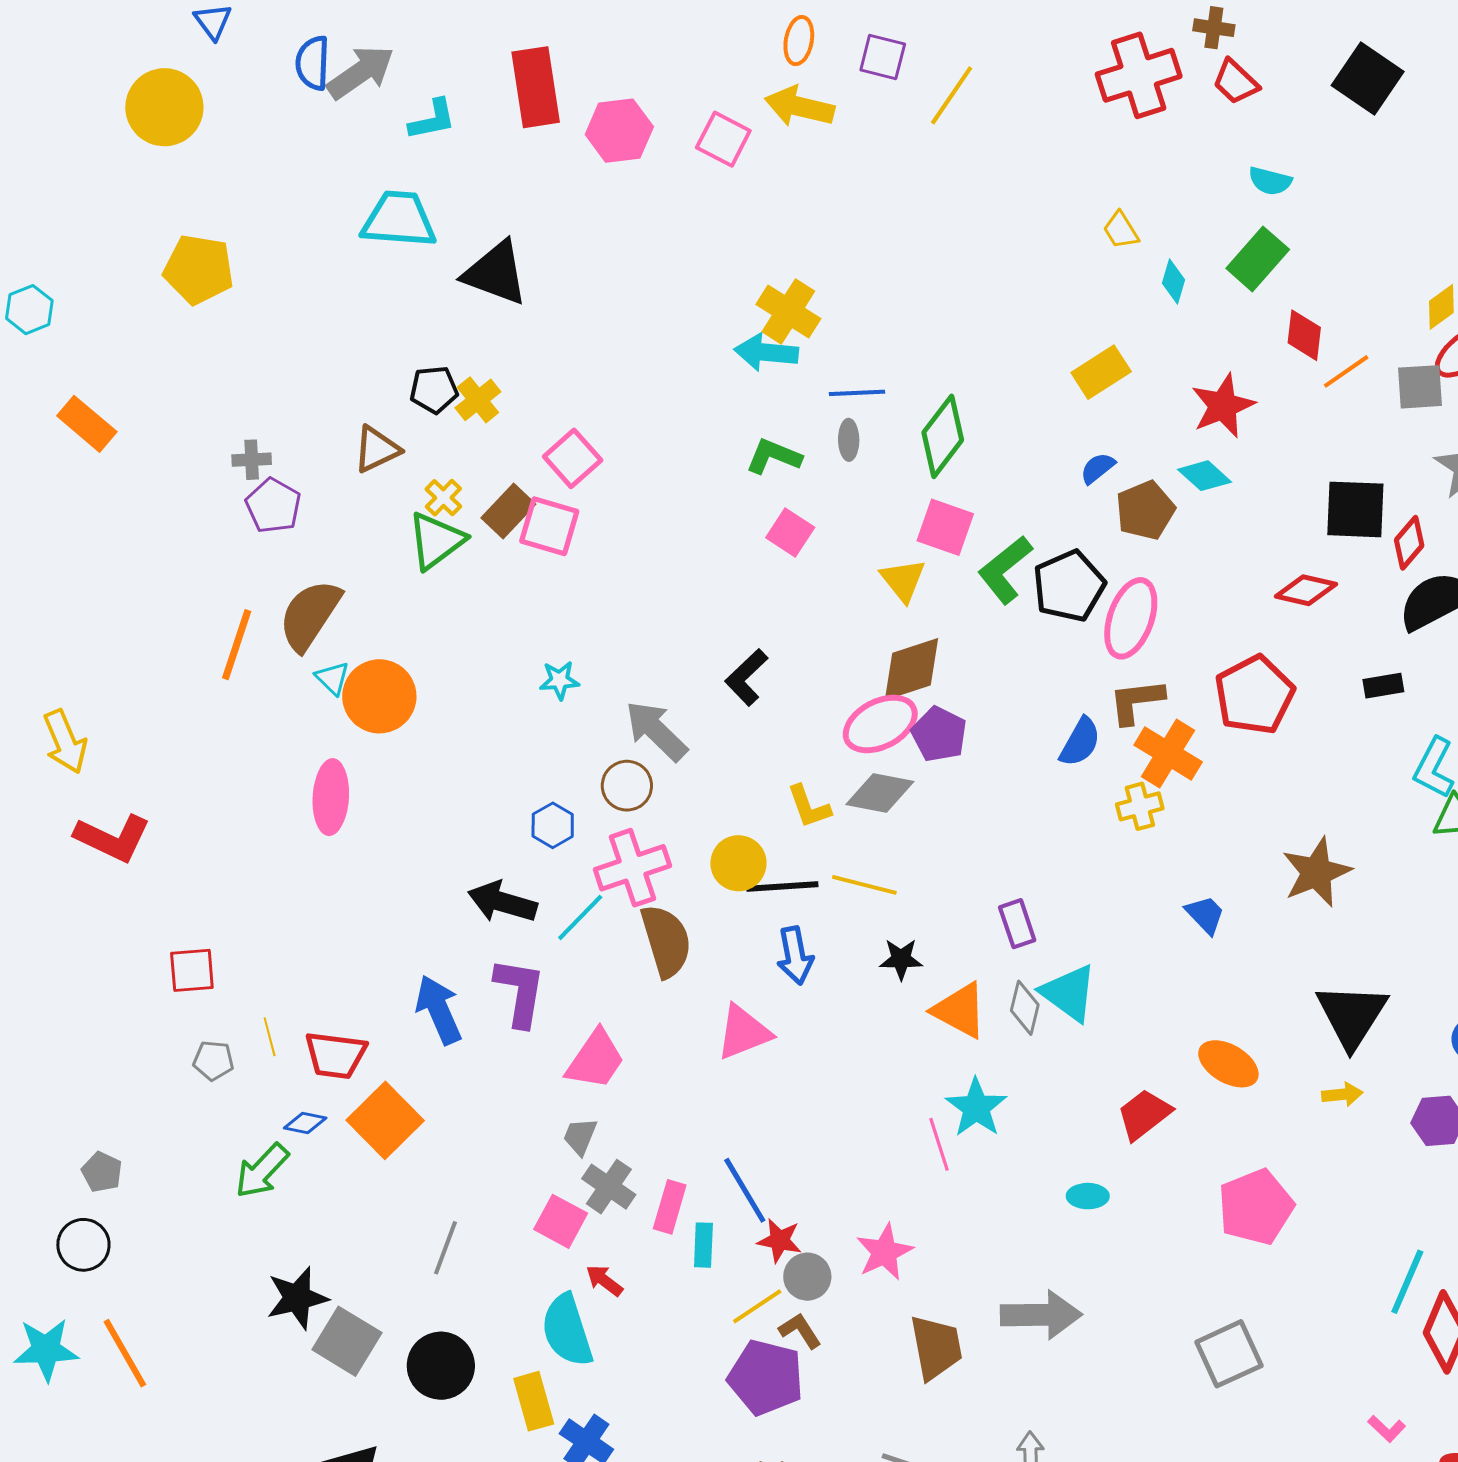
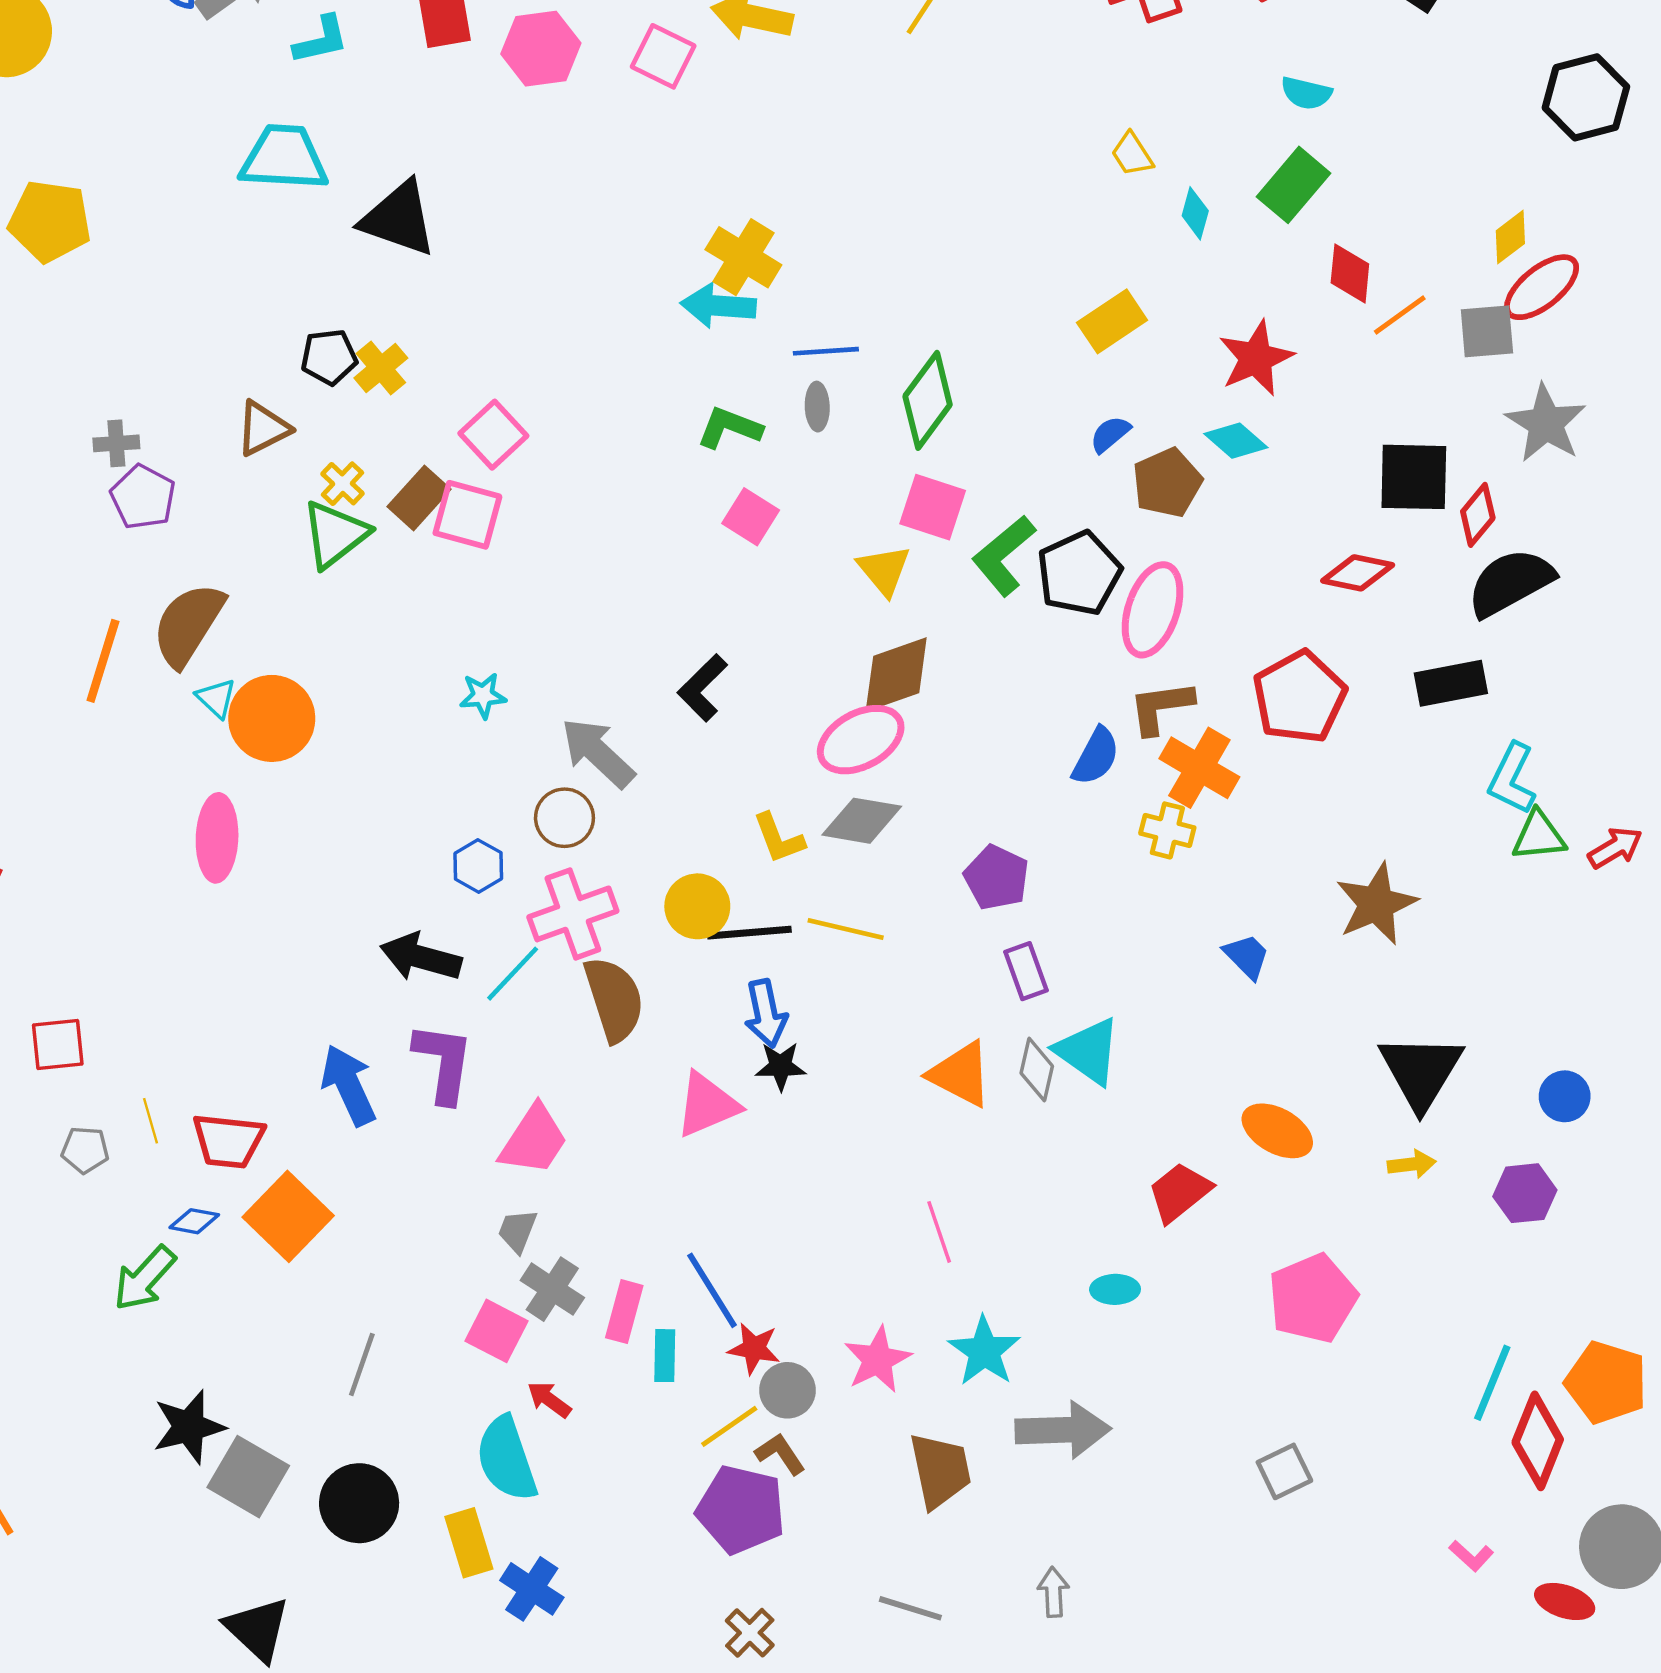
black rectangle: (1383, 686) -> (1451, 683), size x1.5
purple pentagon: (939, 734) -> (996, 878), moved
yellow cross: (1140, 806) -> (1167, 830), turned 30
black star: (901, 959) -> (781, 1066), moved
cyan star: (976, 1107) -> (984, 1351), moved
gray square: (1229, 1354) -> (1284, 1471), size x0.7

